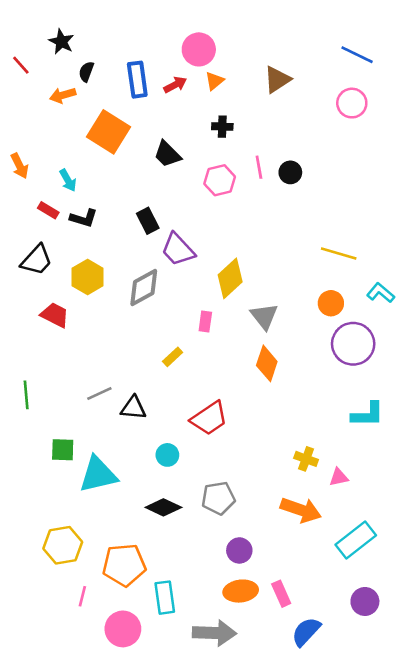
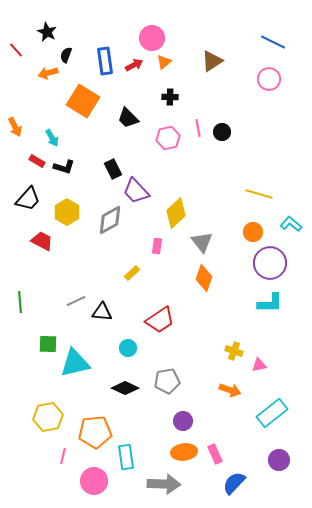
cyan L-shape: (368, 414) -> (270, 303), moved
orange arrow: (301, 510) -> (230, 390), size x0.7

